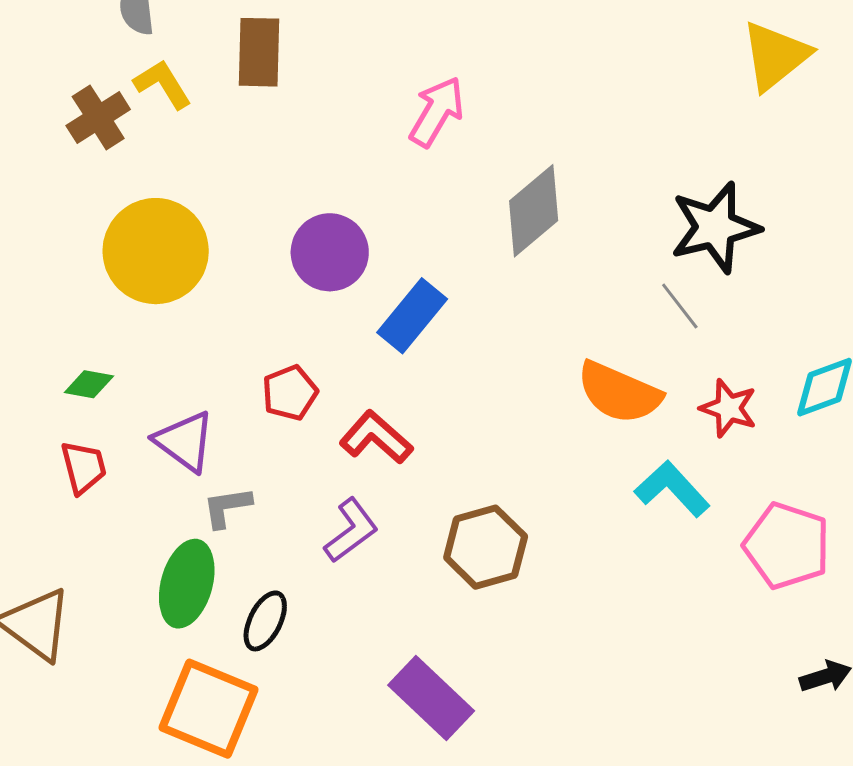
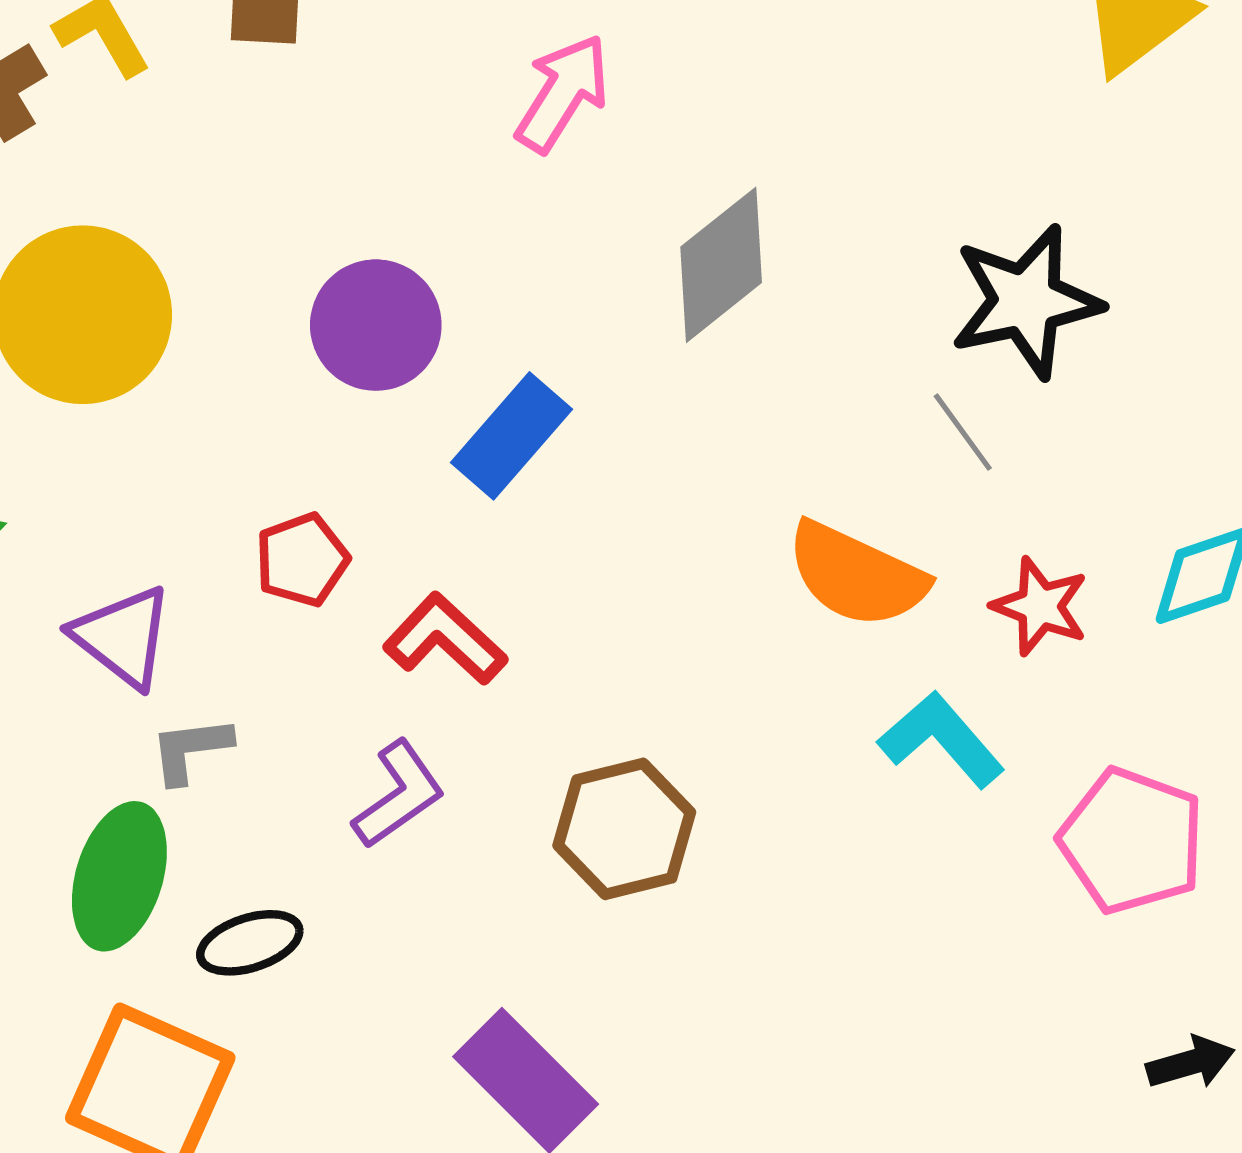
black ellipse: (265, 621) -> (250, 943), turned 44

